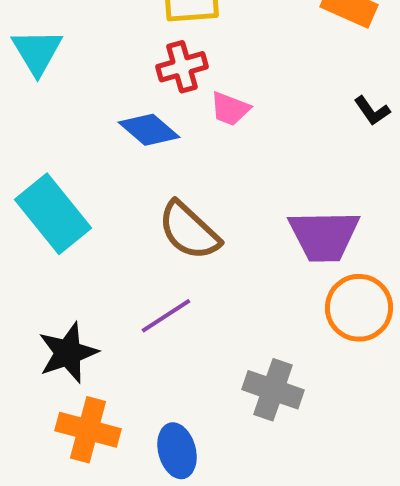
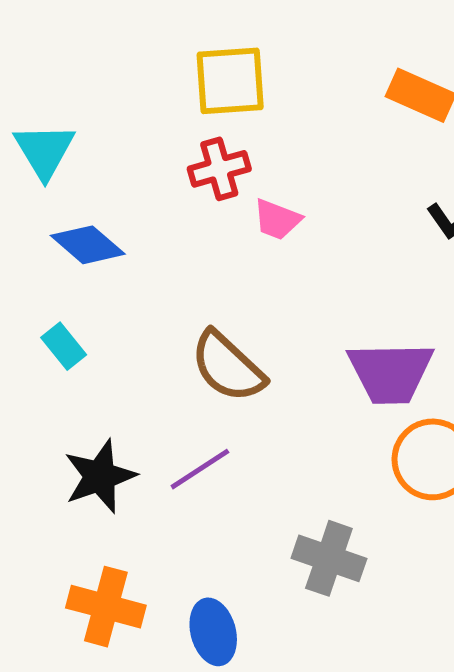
blue diamond: (149, 130) -> (88, 245), moved
cyan rectangle: (53, 214) -> (64, 346), size x0.5
black star: (68, 353) -> (100, 476), moved

